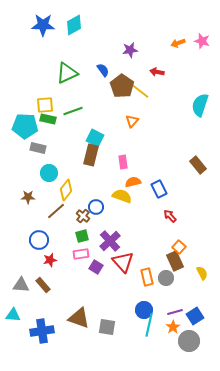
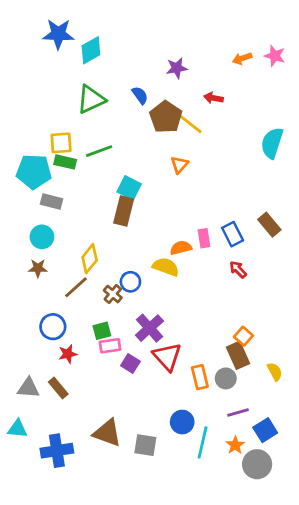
cyan diamond: (74, 25) -> (91, 50), moved
pink rectangle: (123, 162) -> (204, 238), moved
cyan circle: (49, 173) -> (42, 237), moved
blue rectangle: (159, 189) -> (233, 234), moved
red arrow: (170, 216) -> (238, 270), moved
green square: (82, 236) -> (102, 331), moved
blue circle: (144, 310) -> (182, 422), moved
purple line: (175, 312) -> (238, 412), moved

